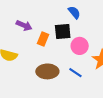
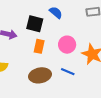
black square: (63, 32) -> (35, 24), moved, turned 30
orange rectangle: (43, 39) -> (39, 46), moved

